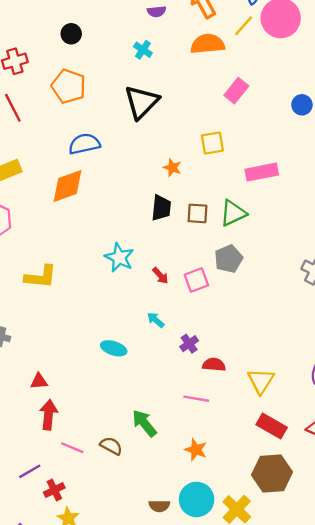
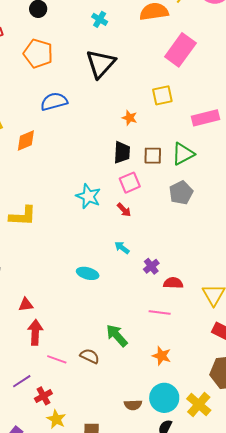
pink rectangle: (236, 91) -> (180, 50), size x1.5
orange diamond: (68, 186) -> (26, 141), moved, size x0.7
pink square: (196, 280) -> (130, 183), moved

